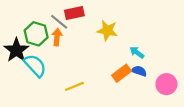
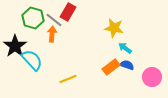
red rectangle: (74, 13) -> (68, 12), turned -48
yellow star: (107, 31) -> (114, 28), moved
green hexagon: (36, 34) -> (33, 18), moved

